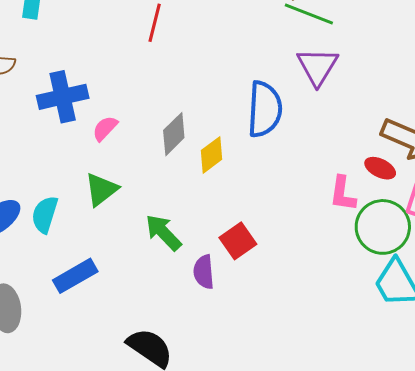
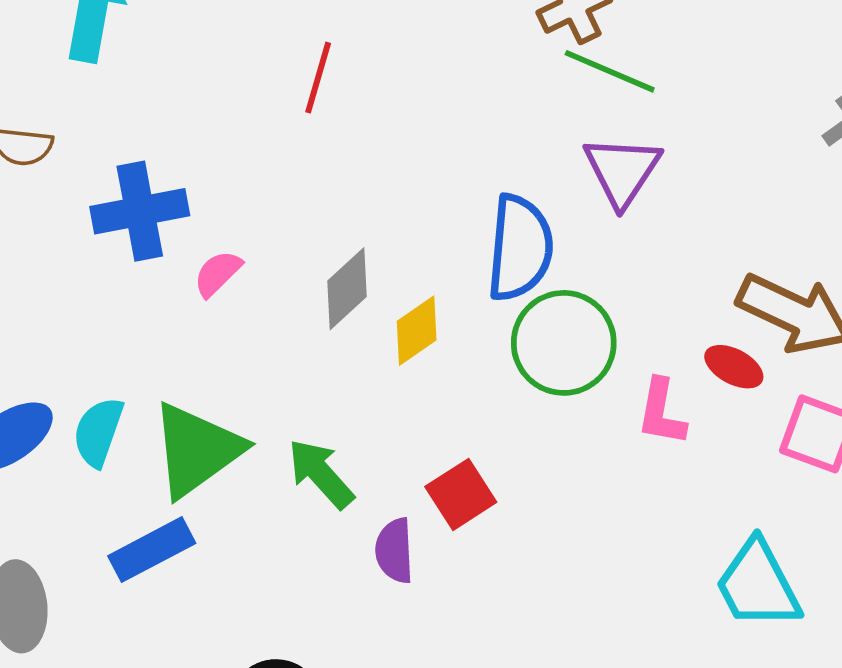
green triangle: (101, 189) -> (197, 450), moved, size x1.5
green circle: (383, 227) -> (564, 343), moved

